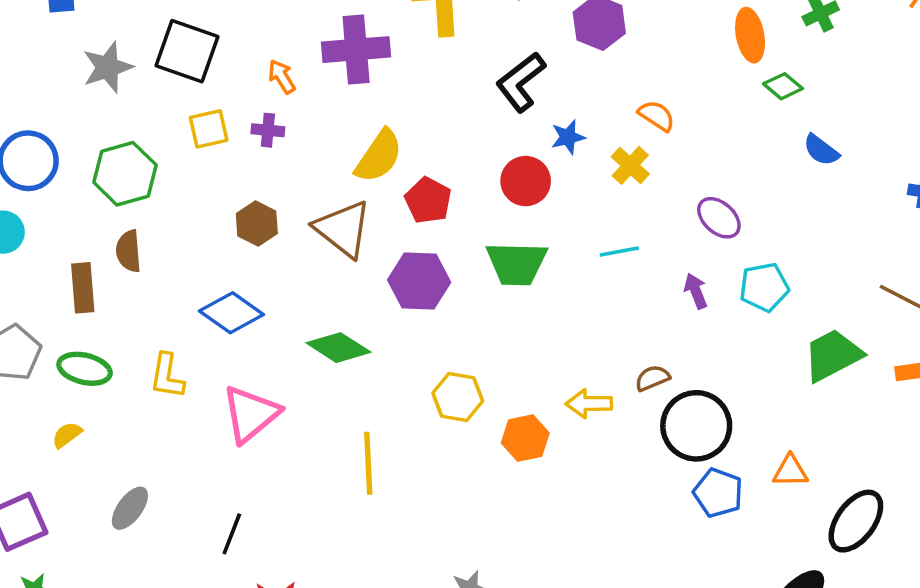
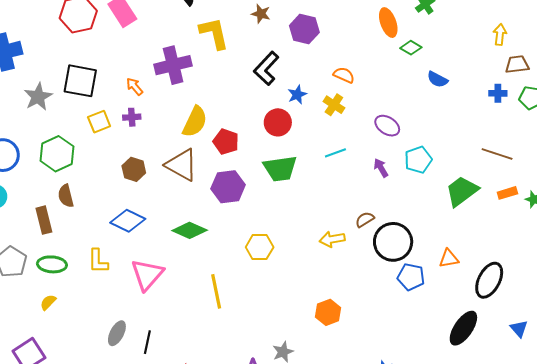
orange hexagon: (525, 438) -> (328, 312), moved
gray ellipse: (130, 508) -> (117, 333), moved

